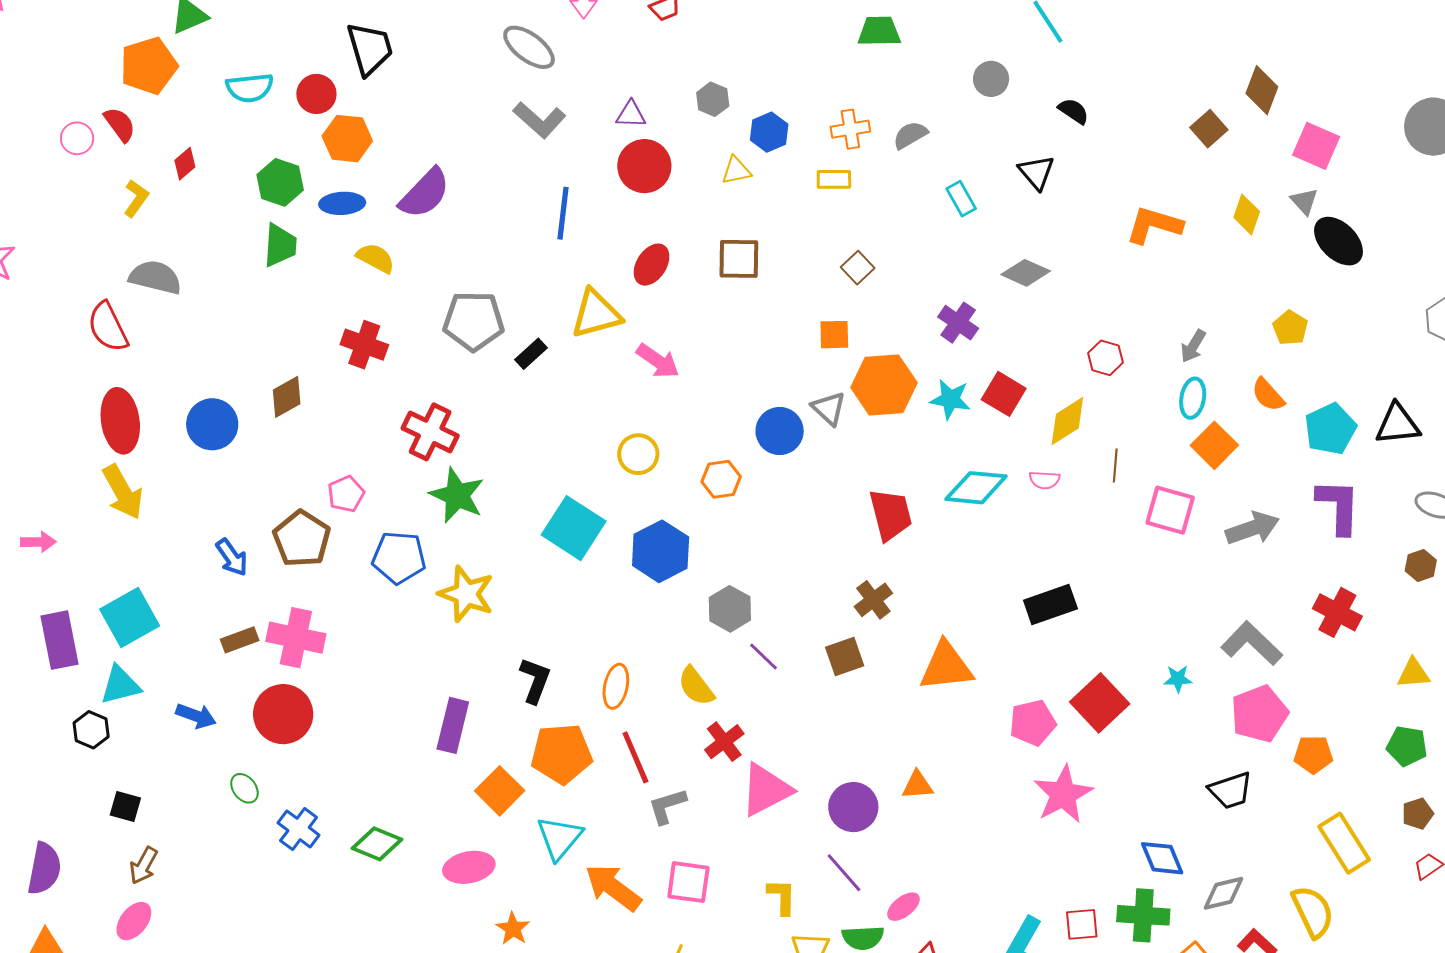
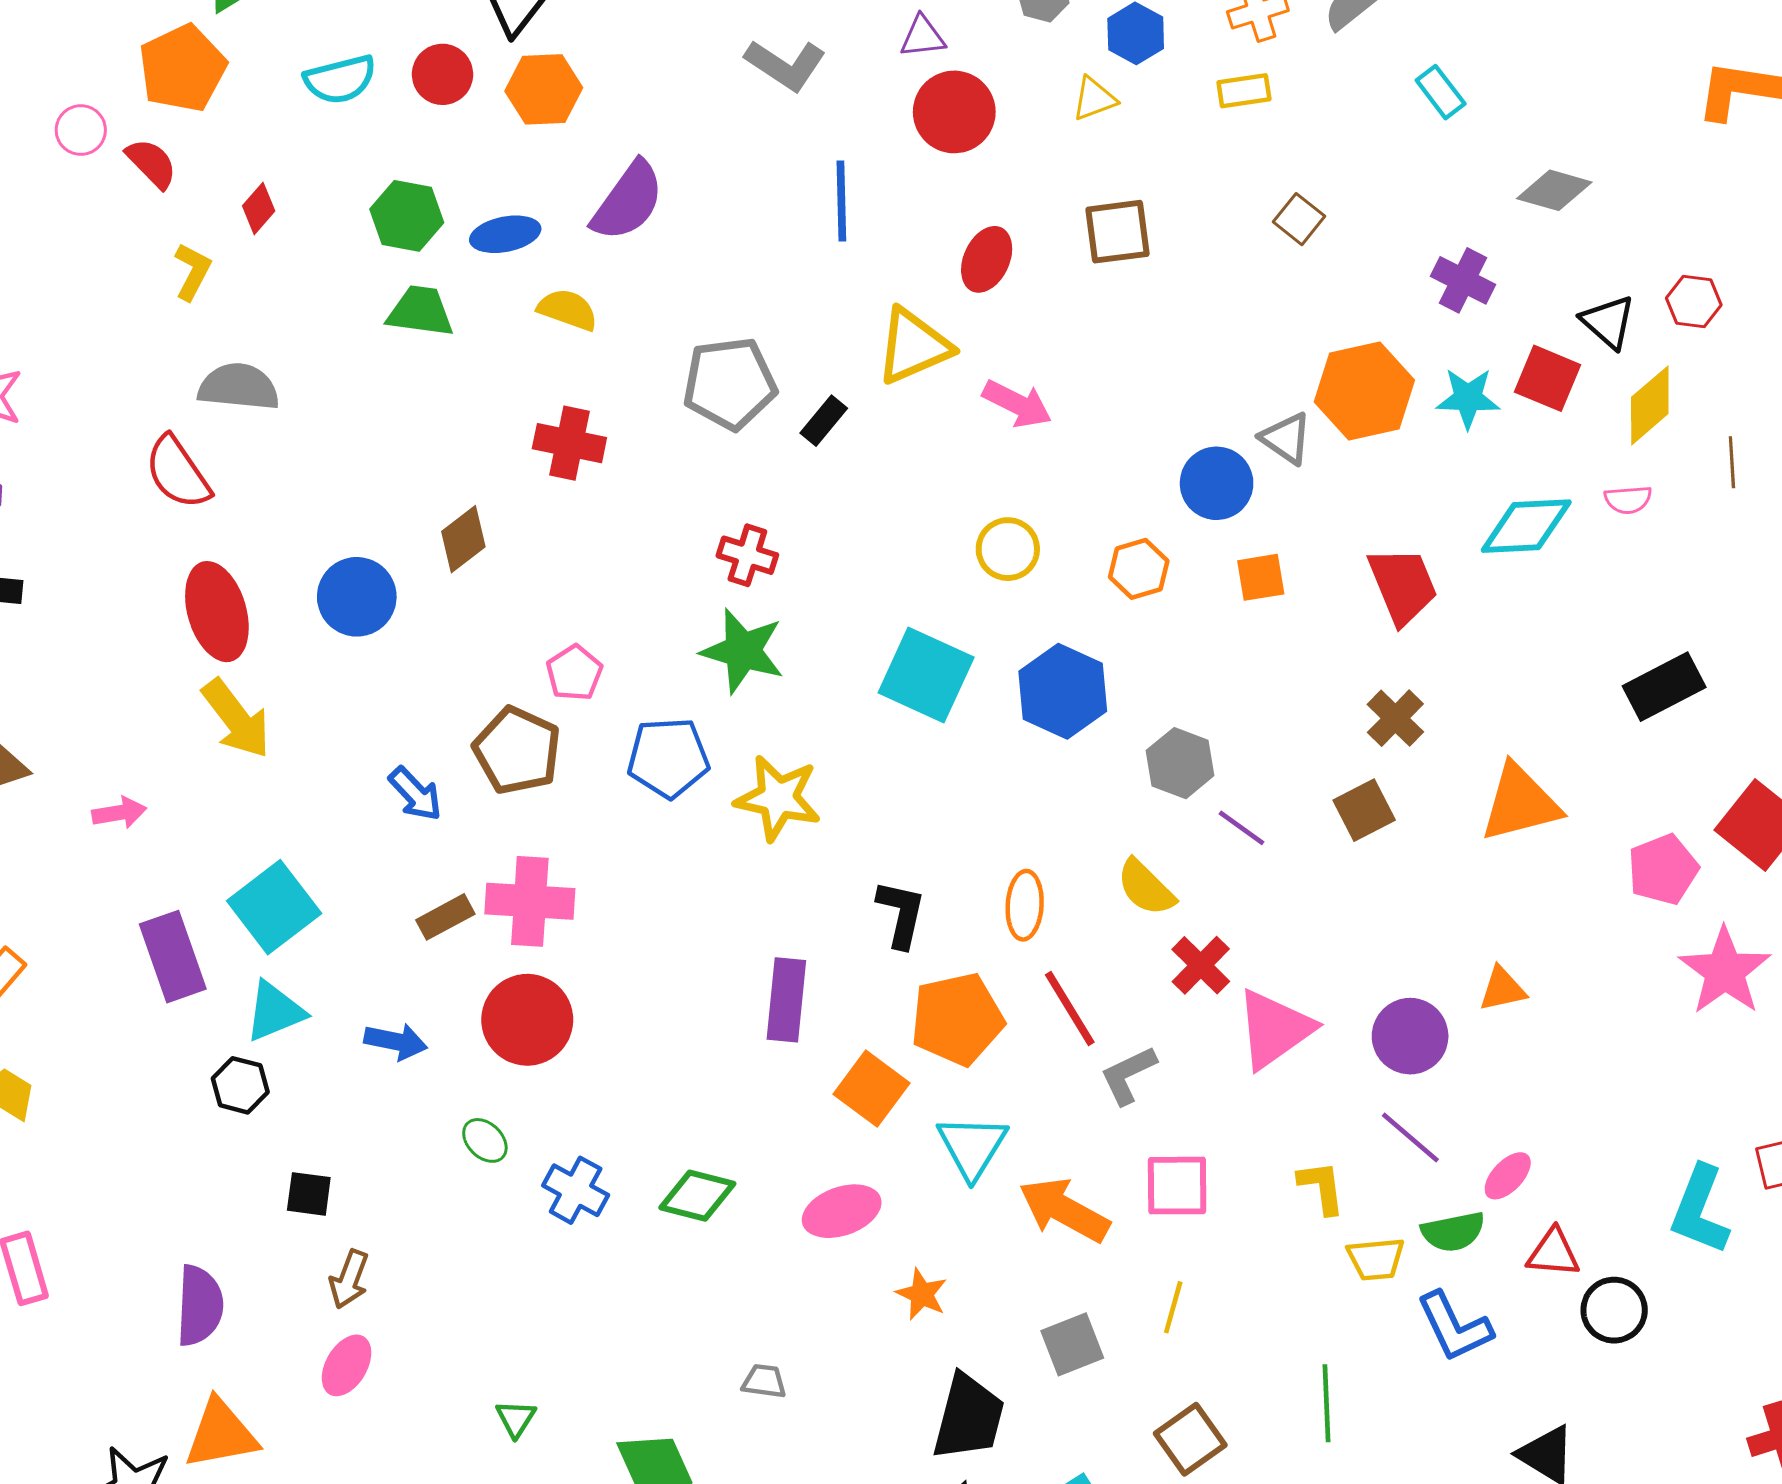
pink circle: (77, 138) -> (81, 130), moved
orange hexagon: (347, 139) -> (544, 89), moved
black triangle: (1037, 172) -> (1608, 322), moved
green trapezoid: (280, 245) -> (420, 311), turned -78
orange square: (834, 335) -> (1261, 577), moved
red cross: (430, 432) -> (747, 555), moved, size x0.7

